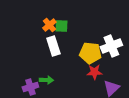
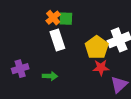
yellow pentagon: (90, 53) -> (97, 47), turned 30
purple cross: (30, 87) -> (20, 69), moved

